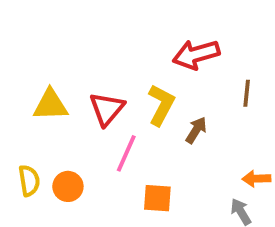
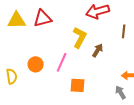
yellow triangle: (50, 105) -> (17, 20), moved
red triangle: (107, 109) -> (43, 18), moved, turned 36
orange circle: (68, 186) -> (36, 64), moved

